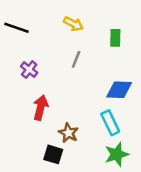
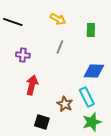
purple cross: (29, 70) -> (23, 55), turned -32
brown star: (68, 133) -> (65, 104), moved

